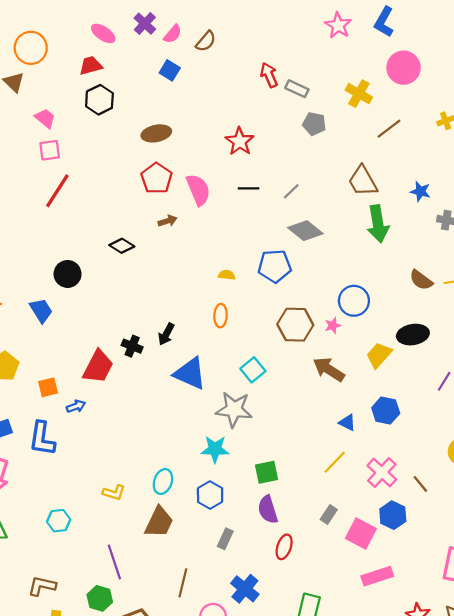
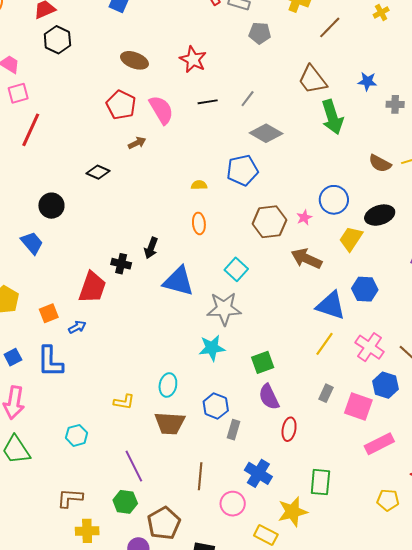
brown ellipse: (156, 133) -> (134, 60), moved, turned 40
blue circle: (354, 301) -> (334, 200), moved
blue triangle: (347, 423) -> (331, 305), size x1.8
blue hexagon: (210, 495) -> (216, 406), moved
brown trapezoid: (159, 522) -> (170, 423), turned 76

